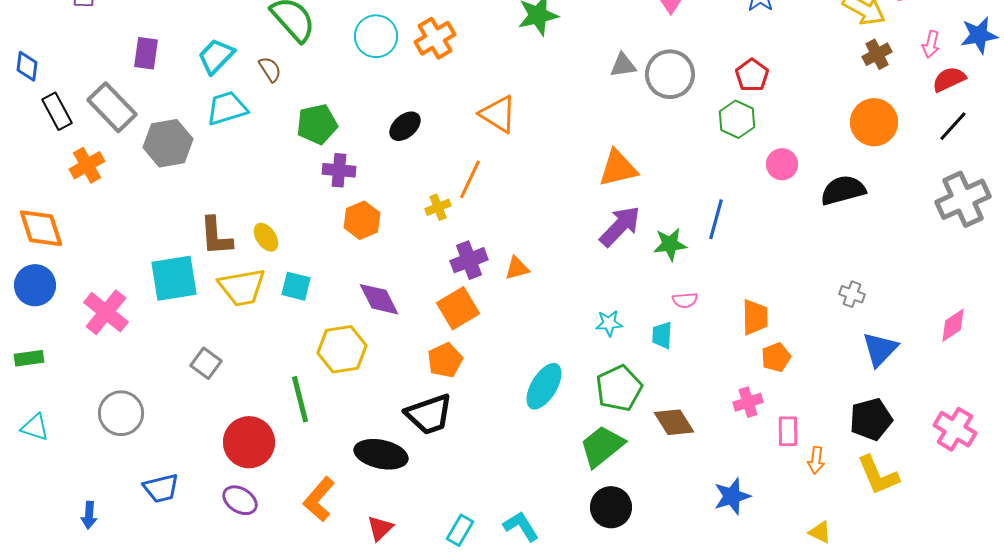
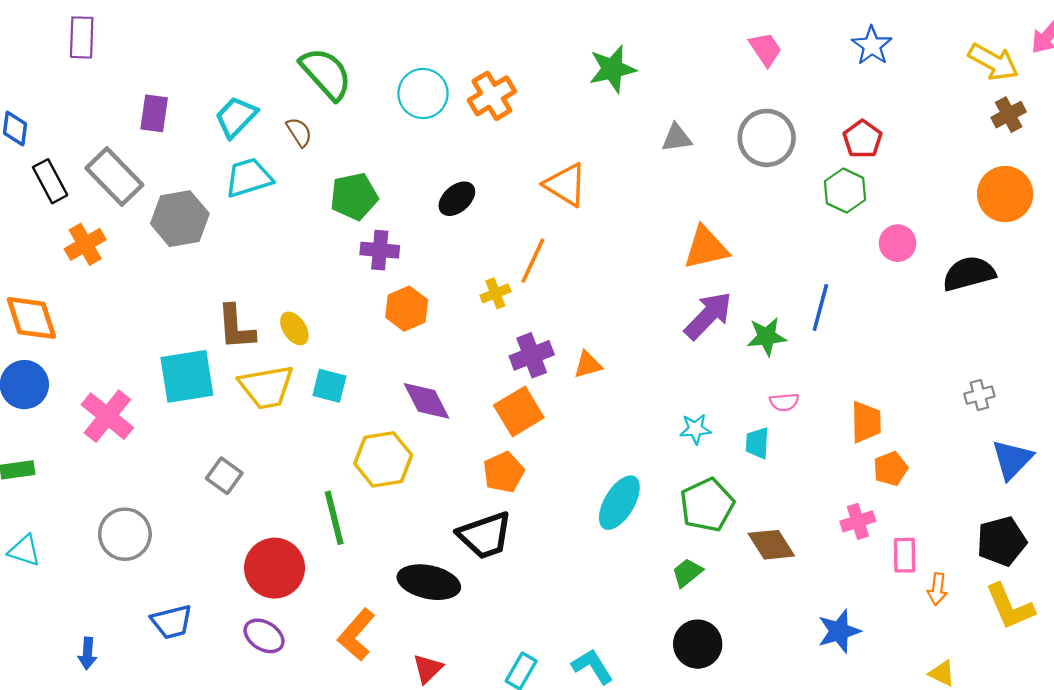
gray triangle: (623, 65) -> (677, 138), moved
gray cross: (852, 294) -> (979, 395), turned -35
green trapezoid: (602, 446) -> (687, 573), size x0.6

